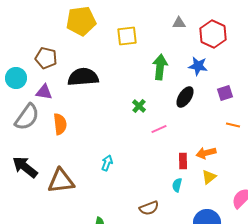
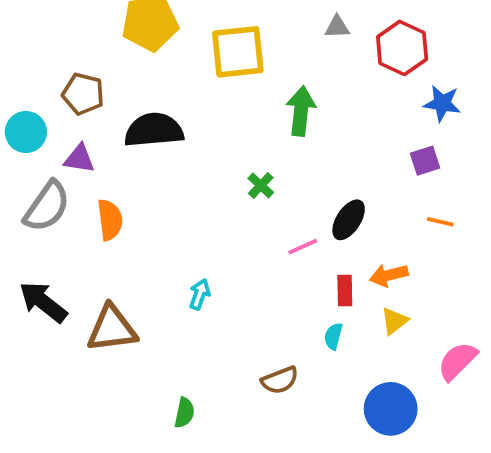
yellow square: (127, 36) -> (238, 52), size x1.4
blue star: (198, 66) -> (442, 103), moved
black ellipse: (185, 97) -> (349, 220), moved
pink line: (159, 129) -> (303, 247), moved

